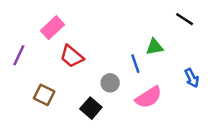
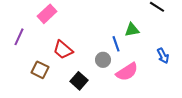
red trapezoid: (72, 56) -> (63, 50), moved
gray circle: (110, 83) -> (103, 60), moved

